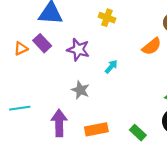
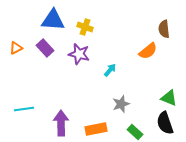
yellow cross: (107, 18) -> (85, 27), moved
orange triangle: (21, 49) -> (16, 48), moved
gray star: (80, 90) -> (121, 104), moved, turned 30

